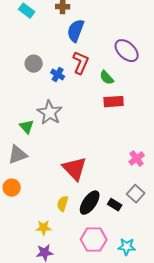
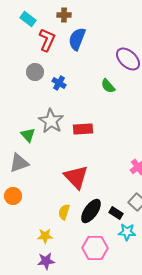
red L-shape: (81, 63) -> (47, 40), moved
red rectangle: (114, 102) -> (83, 129), moved
cyan star: (127, 247) -> (127, 232), moved

